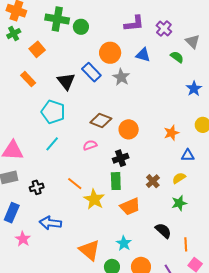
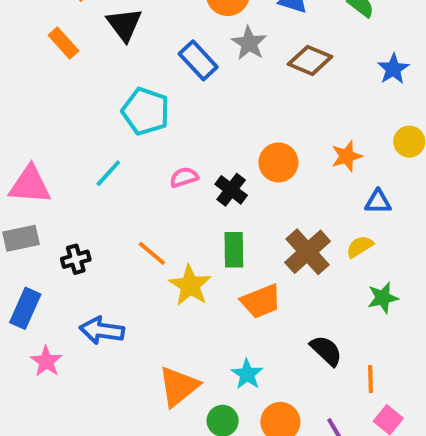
blue rectangle: (91, 72) -> (198, 60), moved
black triangle: (66, 81) -> (124, 24), moved
cyan pentagon: (53, 112) -> (146, 111), moved
brown diamond: (101, 120) -> (310, 60), moved
orange circle: (129, 129) -> (278, 162), moved
black cross: (121, 158) -> (231, 190), moved, turned -35
brown cross: (153, 181) -> (308, 252), size x1.6
green star: (179, 203) -> (383, 298), moved
orange triangle: (90, 250) -> (179, 386), turned 40

